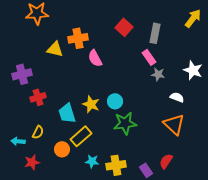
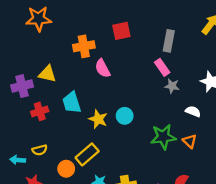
red square: (124, 27) -> (121, 31), moved, turned 36
yellow triangle: (55, 49) -> (47, 74), moved
cyan trapezoid: (67, 113) -> (72, 103), moved
green star: (125, 123) -> (163, 137), moved
orange triangle: (174, 124) -> (190, 141), size x0.6
yellow semicircle: (38, 132) -> (40, 150), turned 48

